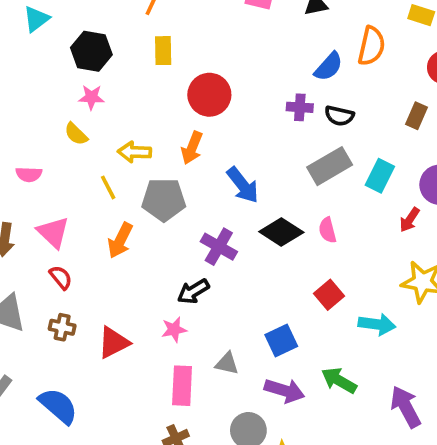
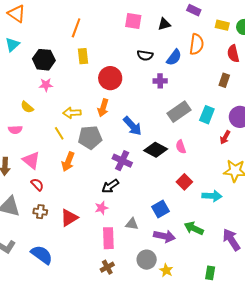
black semicircle: (339, 116) -> (145, 55), moved
yellow semicircle: (76, 134) -> (27, 107), moved

